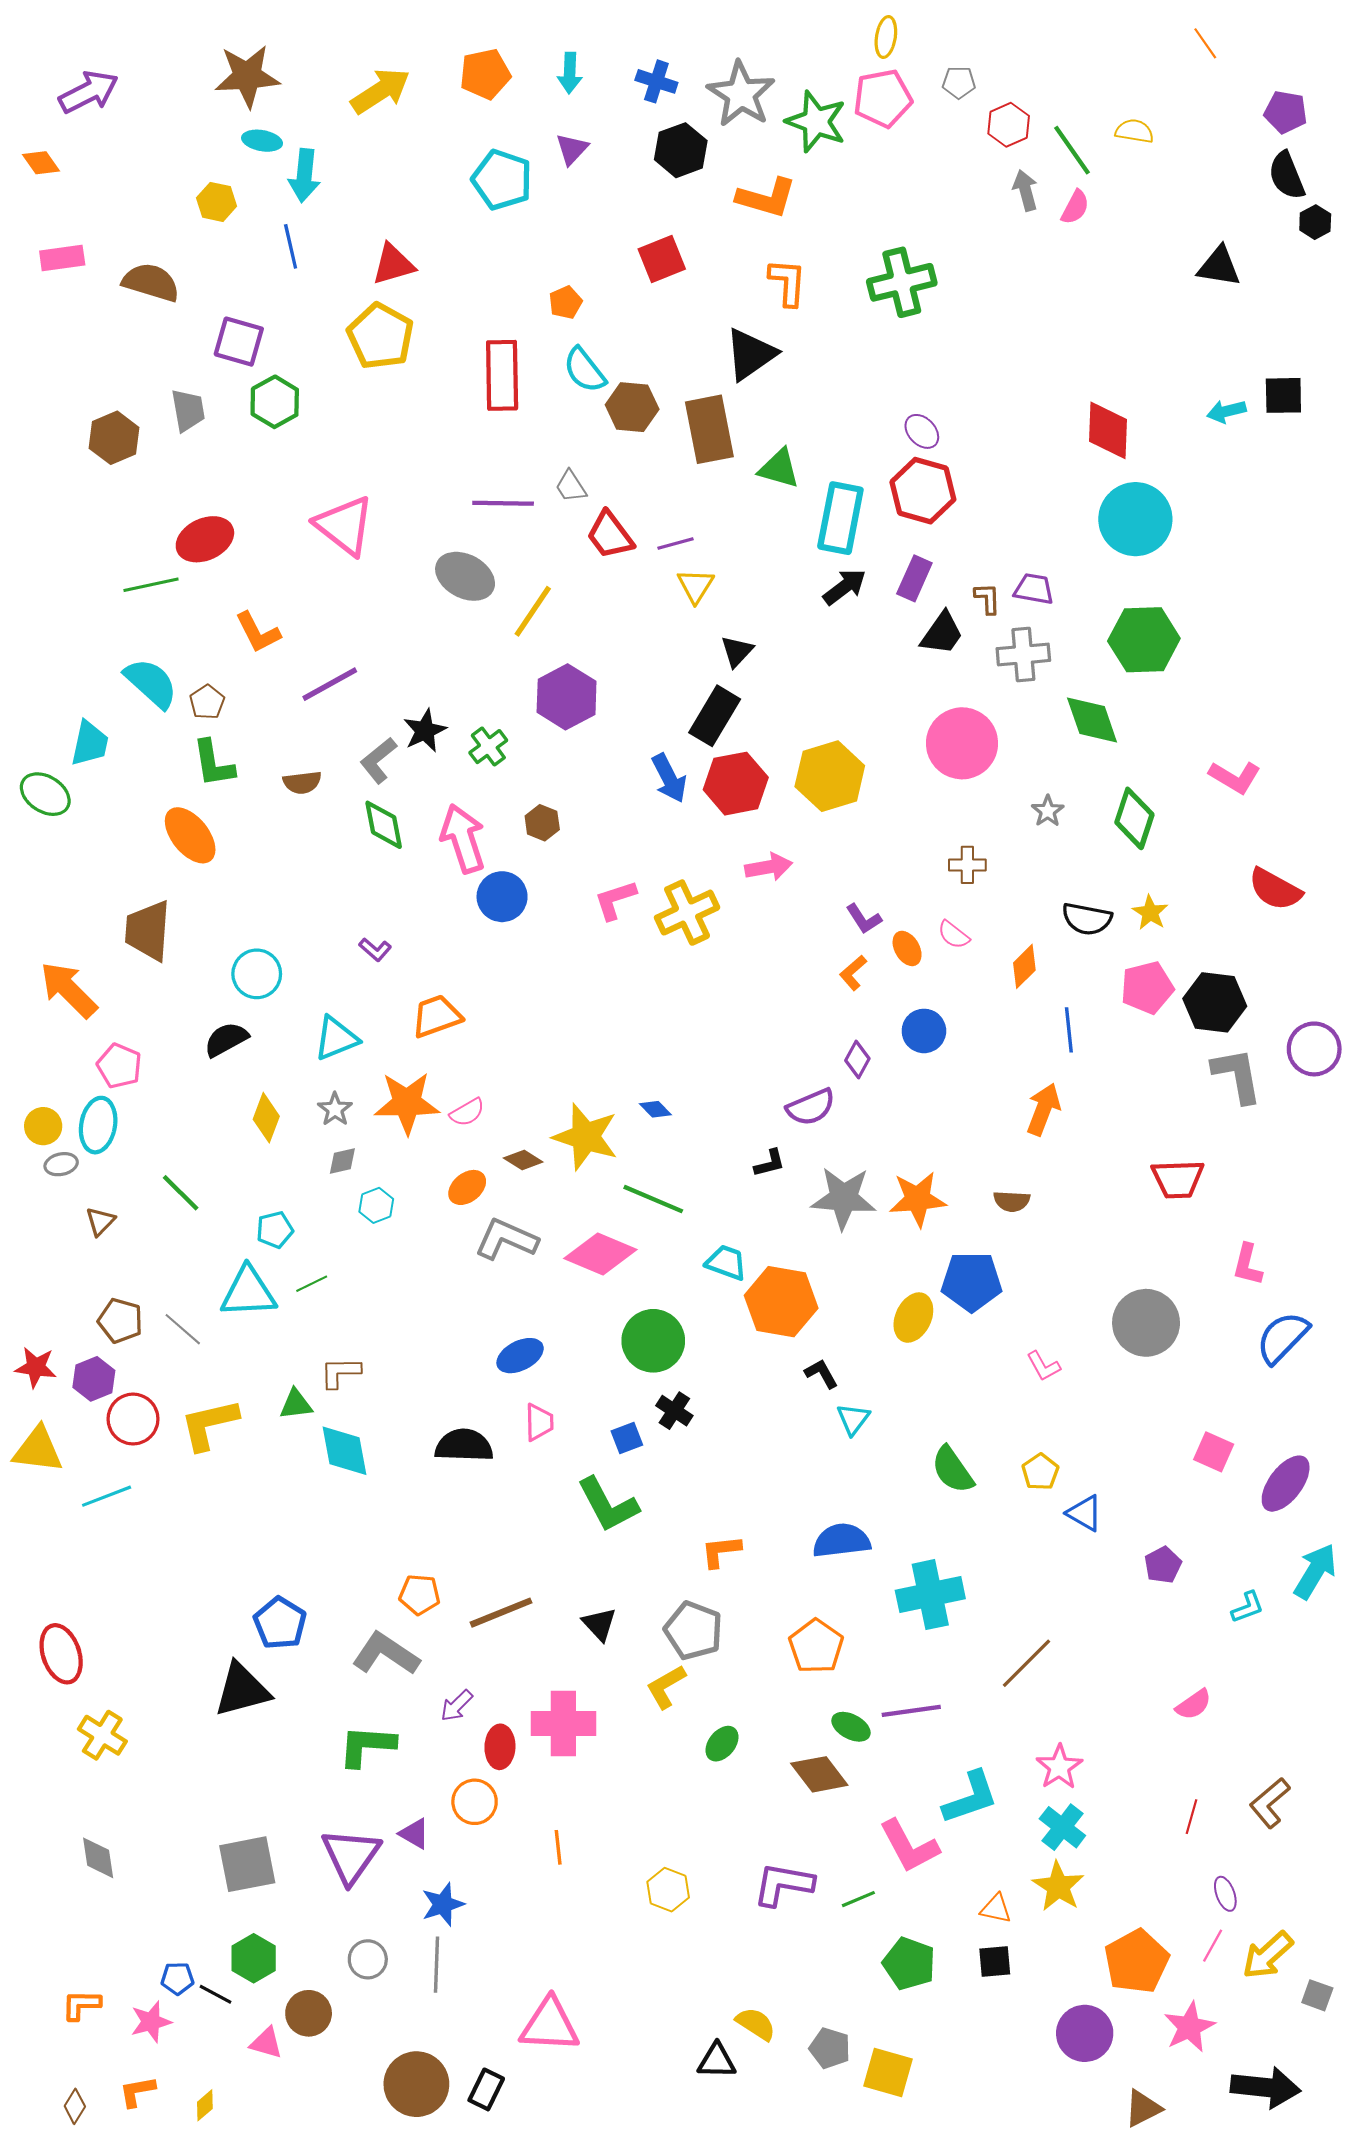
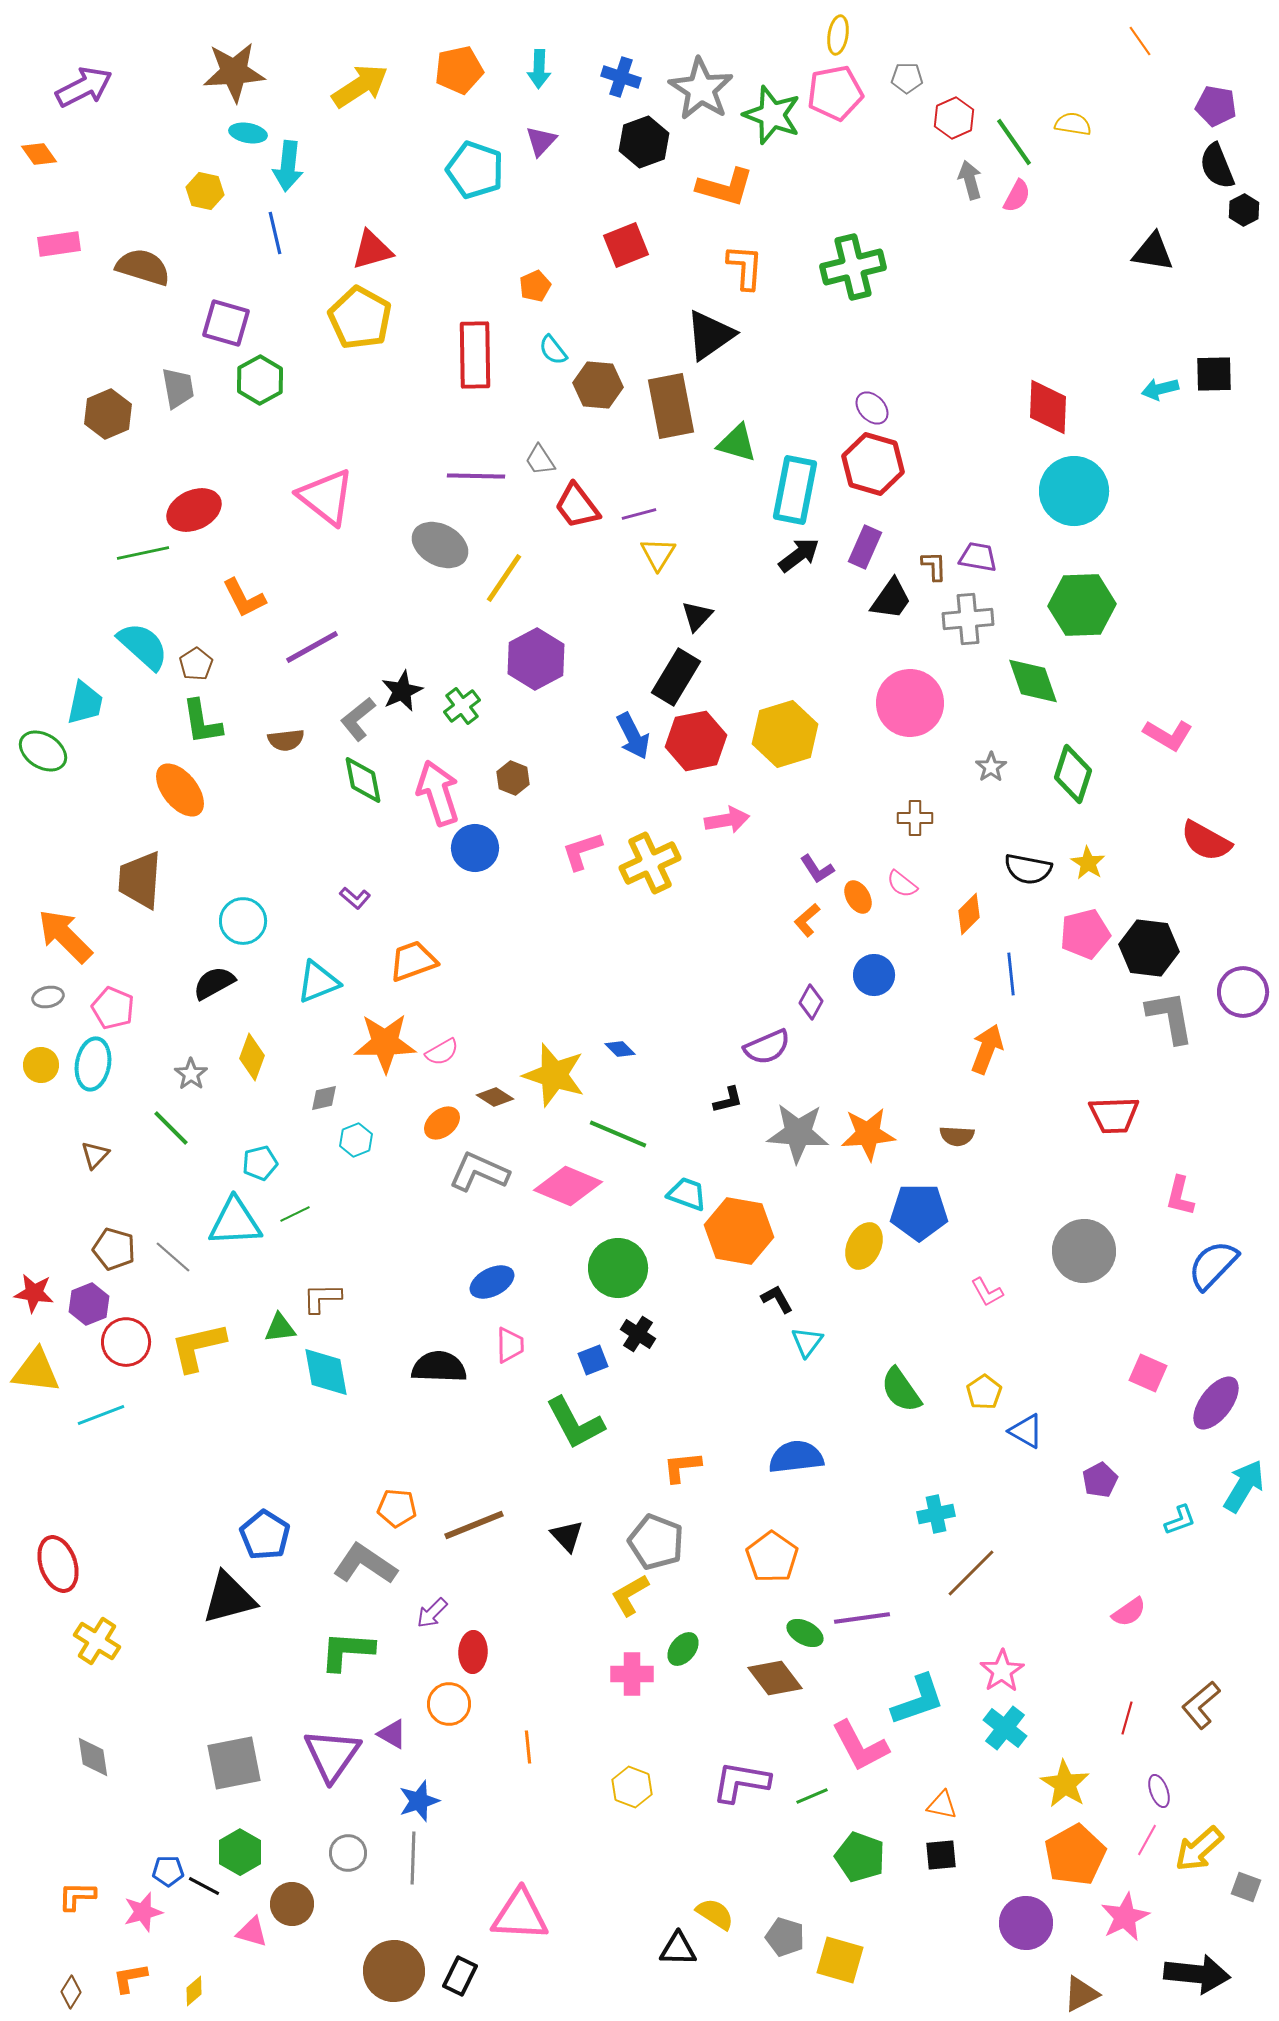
cyan semicircle: (585, 370) -> (553, 350), size x0.7
gray star: (335, 1109) -> (191, 1074), moved
gray ellipse: (61, 1164) -> (48, 997), moved
cyan cross: (930, 1595) -> (936, 1514), moved, size x0.6
pink cross: (563, 1724) -> (632, 1674), moved, size x0.7
yellow star: (1058, 1886) -> (1065, 1784), moved

